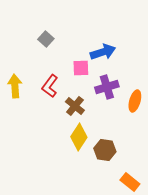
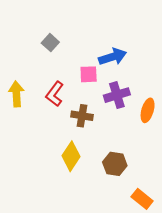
brown cross: (75, 106) -> (82, 116), turned -30
yellow diamond: (79, 137) -> (71, 156), moved

